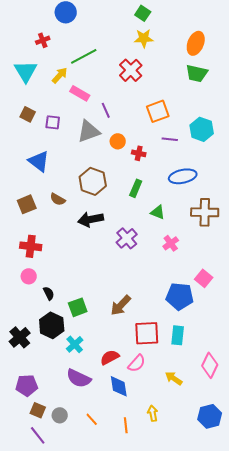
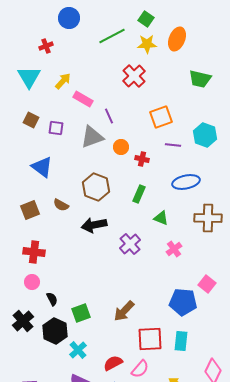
orange ellipse: (196, 43) -> (177, 39), moved
green line: (84, 56) -> (112, 36), moved
black cross: (20, 337) -> (23, 321), moved

